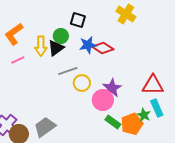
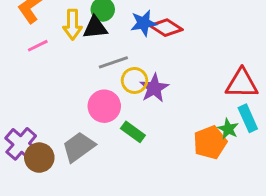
black triangle: (56, 48) -> (95, 28), turned 30
purple star: (112, 88) -> (154, 88), moved
pink circle: (103, 100) -> (104, 106), moved
green rectangle: (113, 122) -> (133, 132), moved

